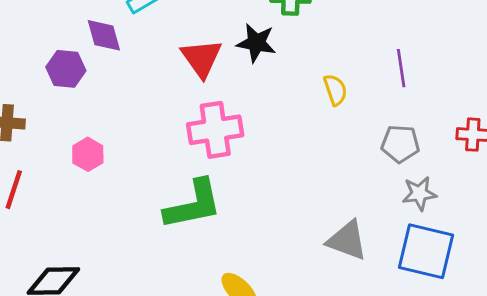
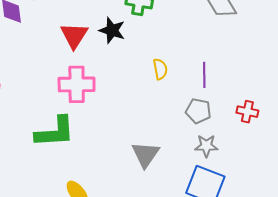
purple line: (401, 68) -> (204, 75), moved
gray triangle: (347, 240) -> (146, 154), moved, turned 36

